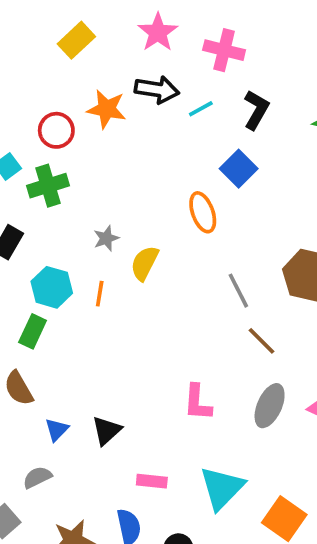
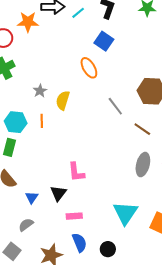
brown line: (261, 341) -> (142, 129), moved
pink L-shape: (198, 403) -> (76, 172), moved
pink rectangle: (152, 481) -> (74, 216), moved

